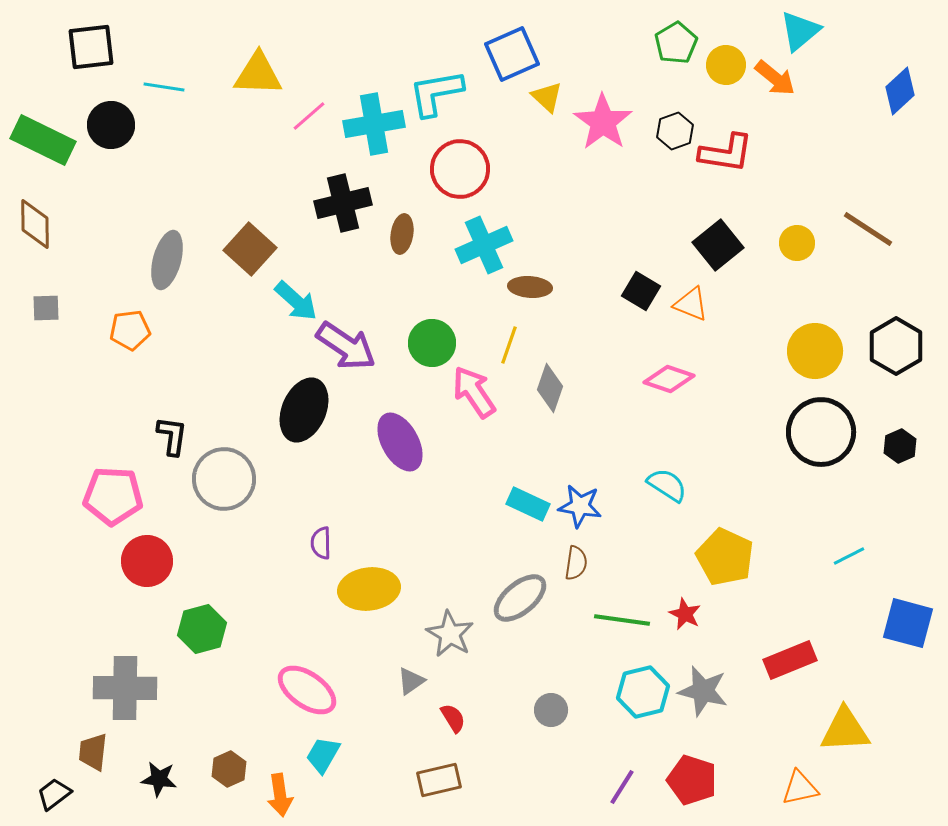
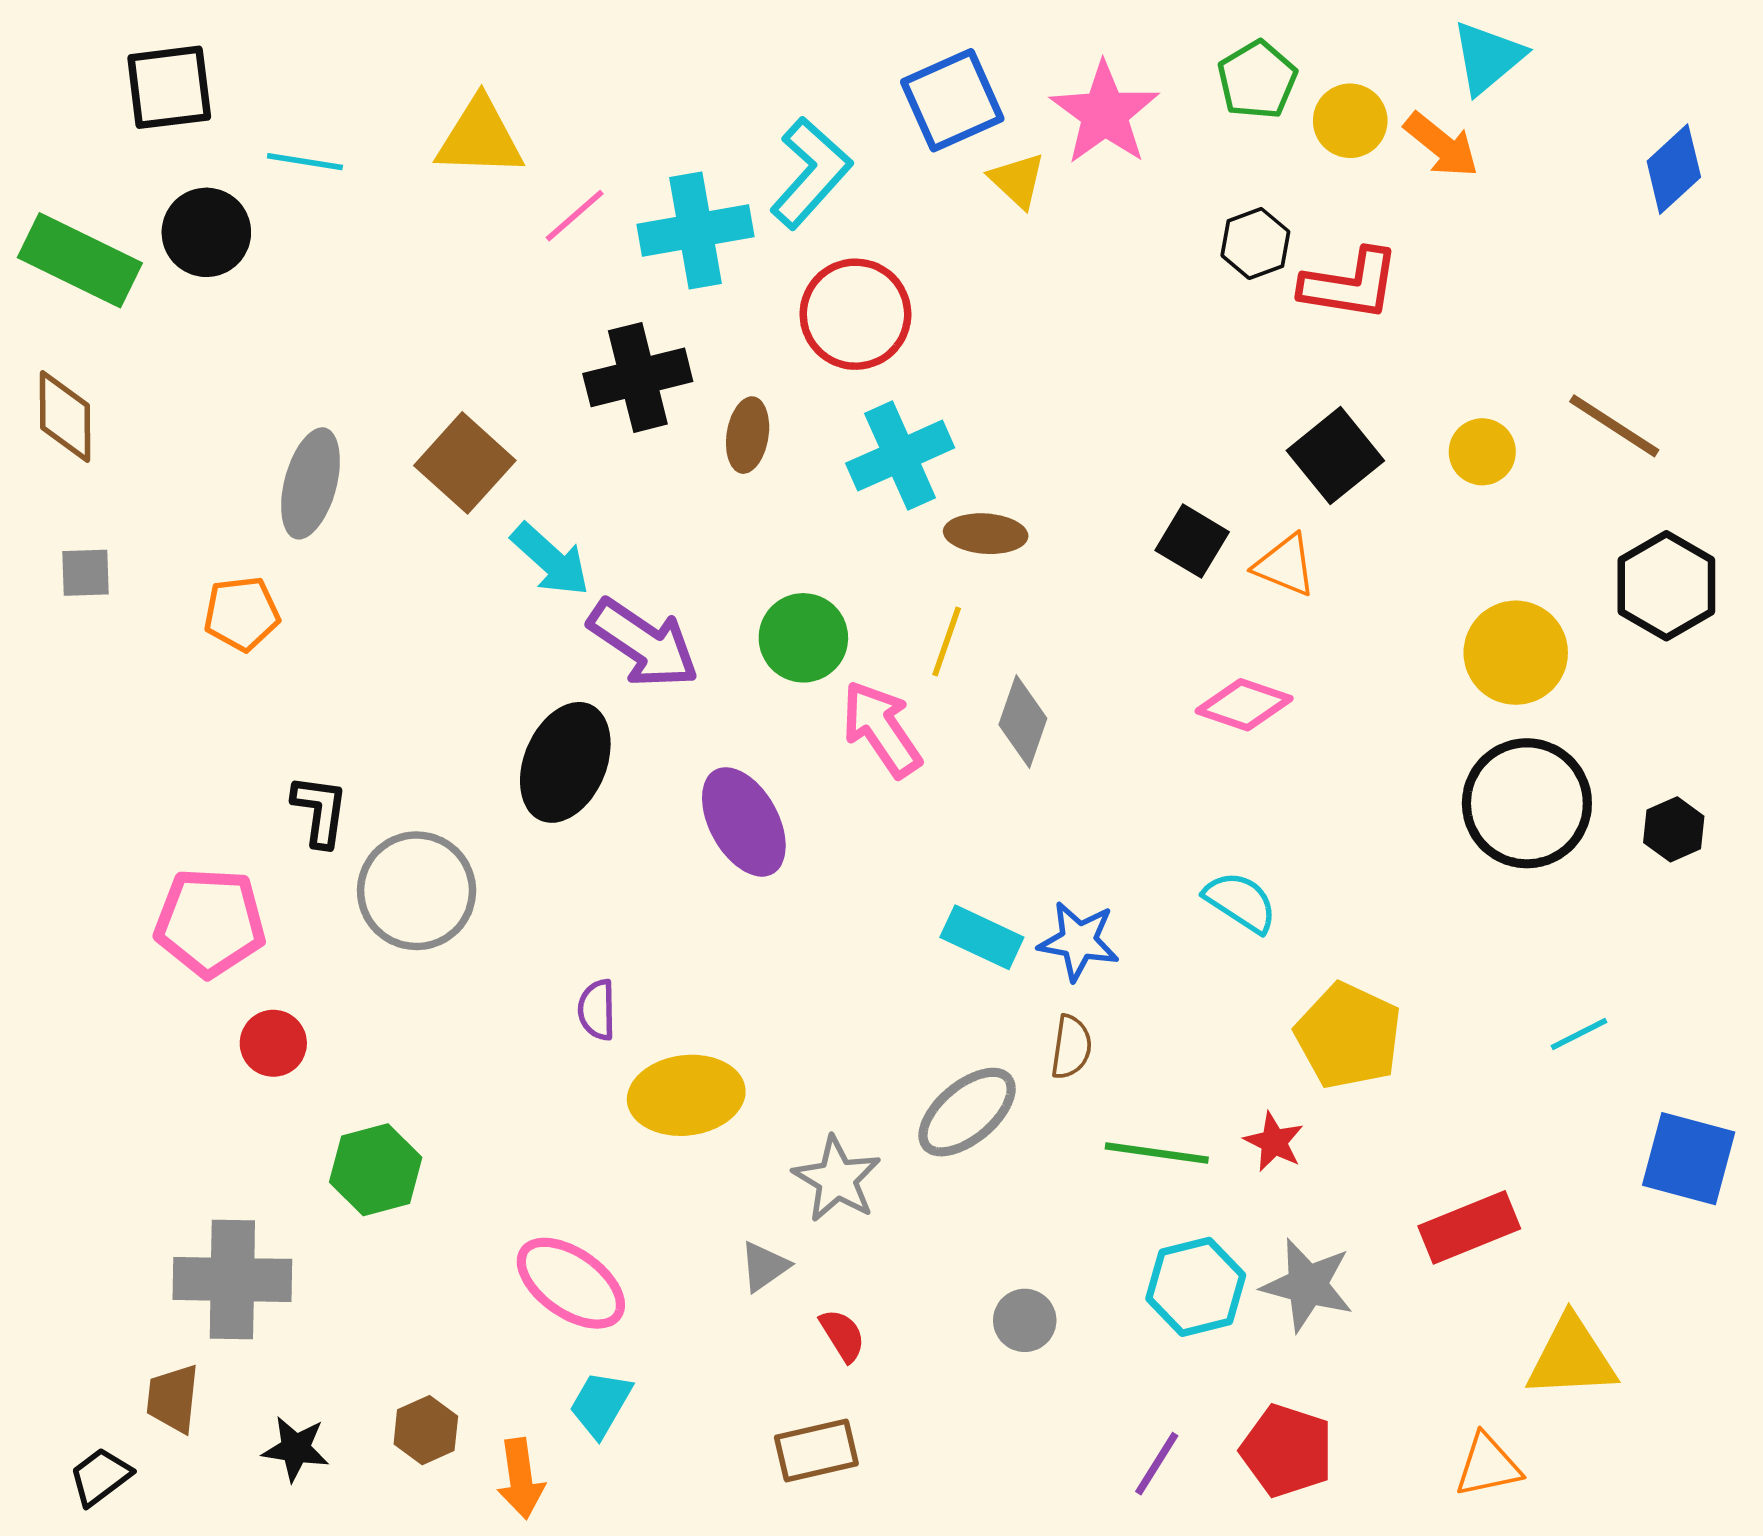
cyan L-shape: (436, 93) -> (811, 173), turned 142
pink star: (603, 122) -> (1105, 113), moved
black hexagon: (896, 346) -> (1666, 586), moved
red circle: (147, 561) -> (273, 1043), size x0.7

